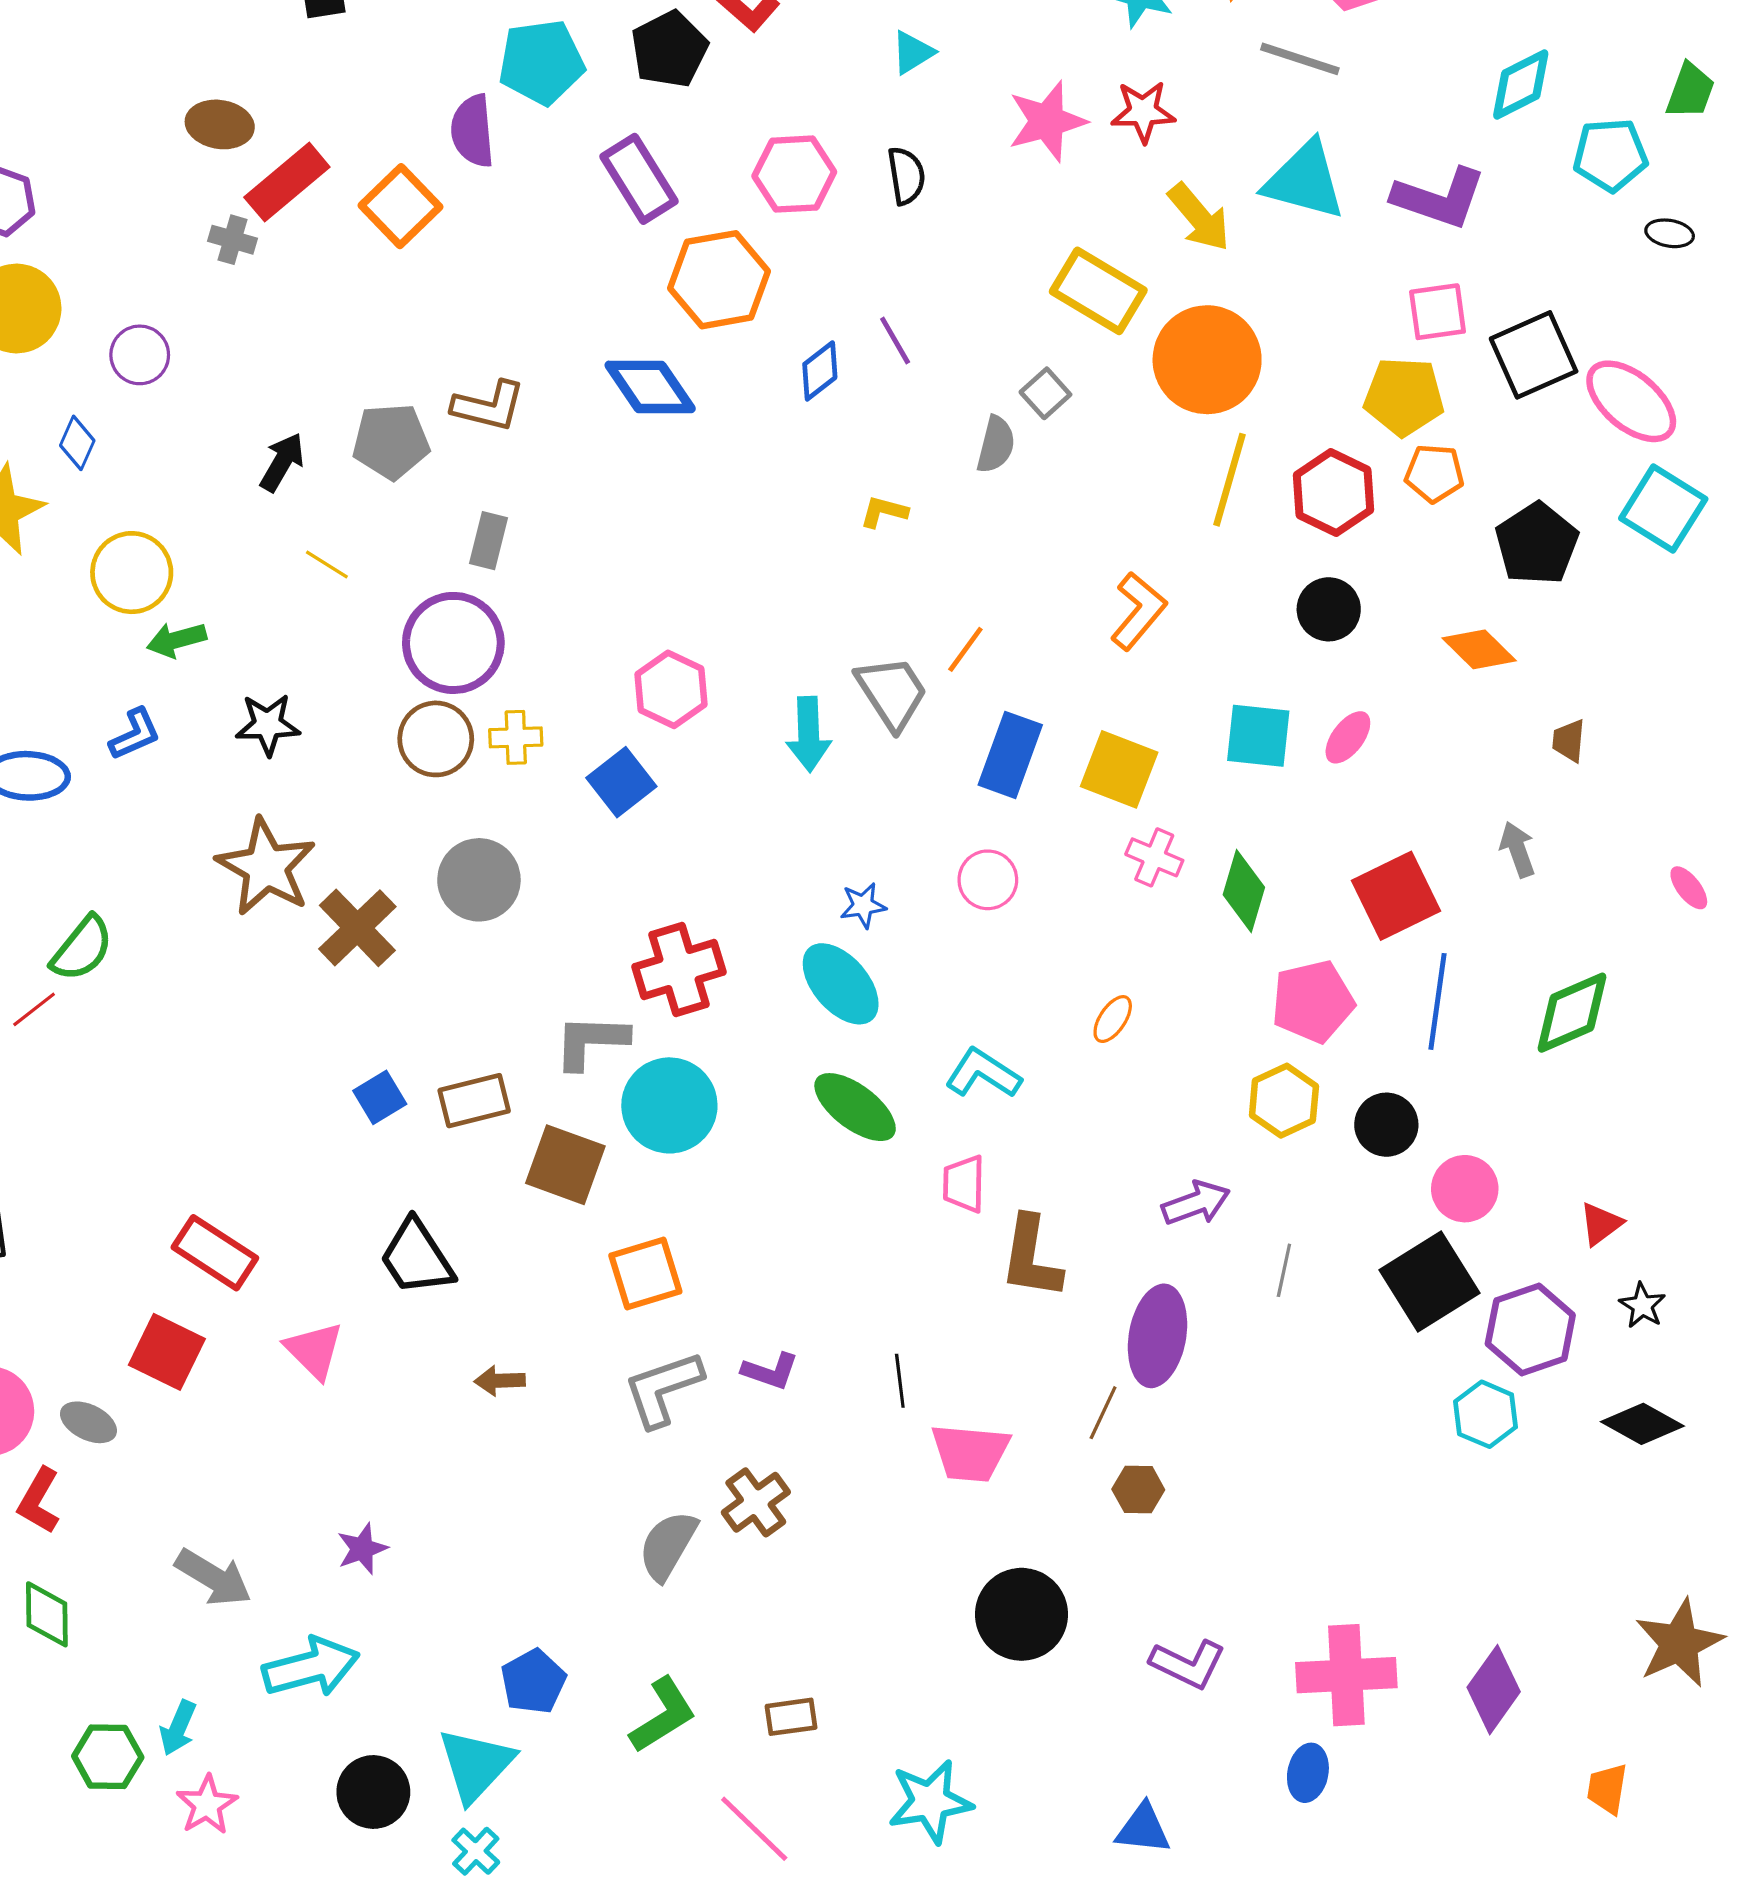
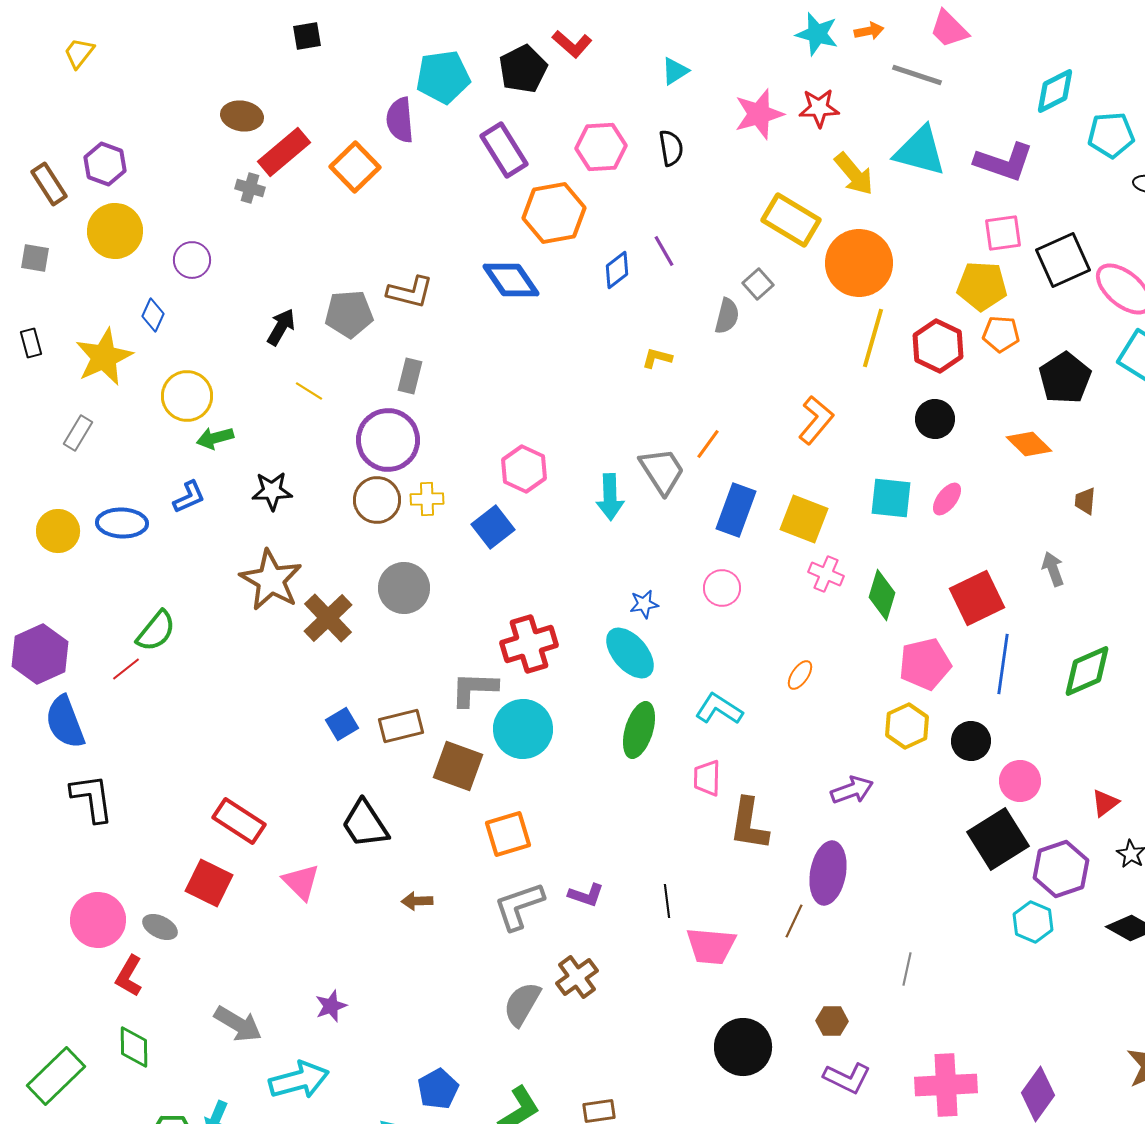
green ellipse: (855, 1107) -> (639, 730), turned 70
gray line: (1284, 1270) -> (907, 969), moved
brown hexagon: (1138, 1490) -> (832, 1021), moved

